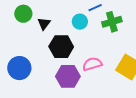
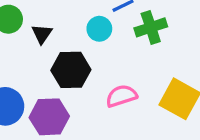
purple hexagon: (68, 76) -> (49, 117), moved

